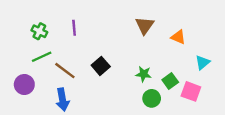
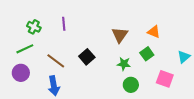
brown triangle: (145, 25) -> (120, 35), moved
green line: (42, 57) -> (25, 49), moved
cyan triangle: (203, 63) -> (184, 57), moved
green square: (170, 81) -> (147, 54), moved

